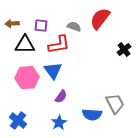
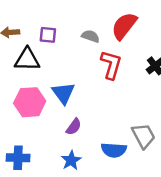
red L-shape: (59, 45) -> (111, 65), moved, turned -65
blue cross: (18, 121) -> (18, 158), turned -36

